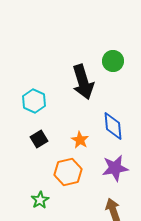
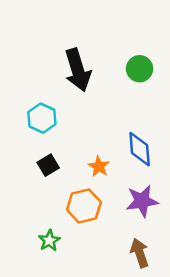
black arrow: (83, 82) -> (78, 70), moved

